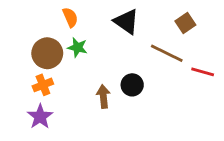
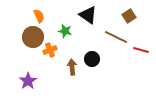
orange semicircle: (70, 17) -> (39, 16), moved
green star: (77, 47) -> (65, 31), moved
orange cross: (43, 85) -> (50, 50), moved

